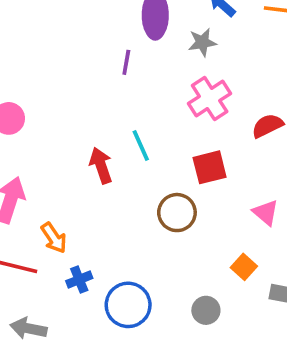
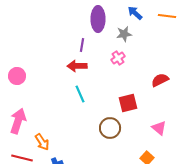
pink cross: (210, 99) -> (118, 58), moved, size x0.6
cyan line: (141, 146) -> (80, 94), moved
red arrow: (101, 165) -> (77, 66), moved, turned -72

